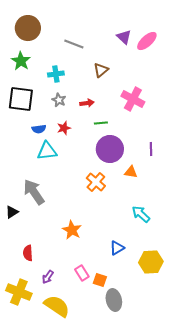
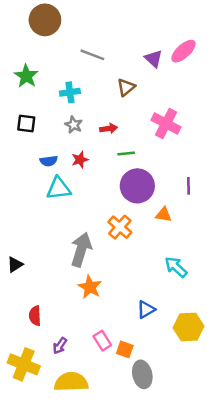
brown circle: (28, 28) -> (45, 20), moved
purple triangle: (124, 37) -> (154, 59), moved
black square: (21, 99) -> (26, 123), size x0.6
gray arrow: (34, 192) -> (81, 250), moved, turned 52
yellow semicircle: (57, 306) -> (71, 382), turned -36

